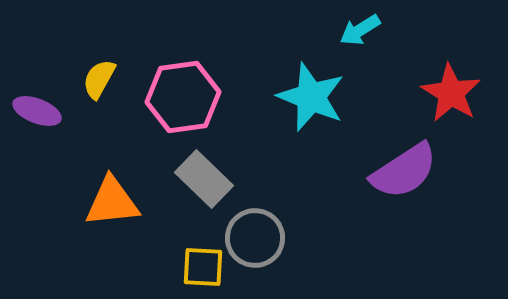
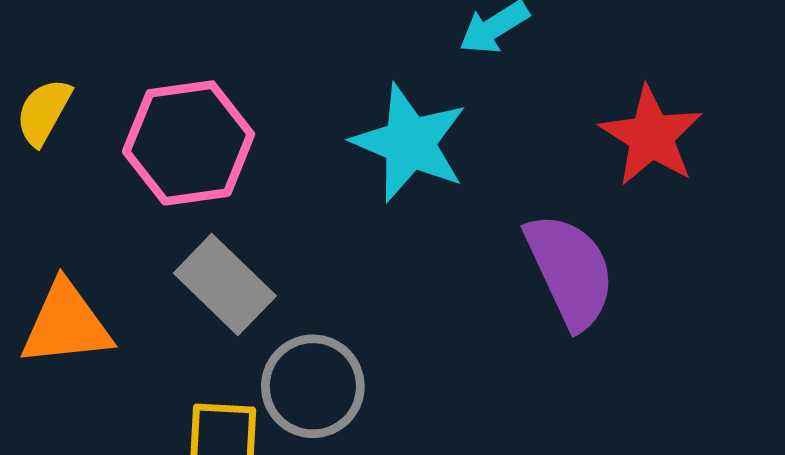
purple semicircle: (404, 171) -> (570, 271), turned -82

